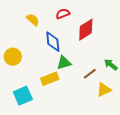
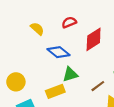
blue diamond: (53, 42) -> (58, 52), turned -45
yellow circle: (13, 57) -> (16, 82), moved

